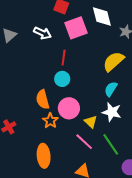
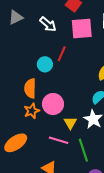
cyan circle: (62, 79) -> (45, 64), moved
pink line: (84, 142) -> (59, 140), turned -42
orange ellipse: (44, 156) -> (16, 143), turned 45

